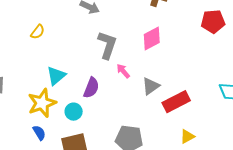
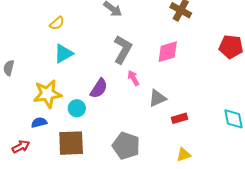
cyan triangle: (56, 76) -> (63, 54), moved
red rectangle: (176, 102) -> (179, 118), size x0.6
blue semicircle: (39, 133) -> (39, 122), turned -84

